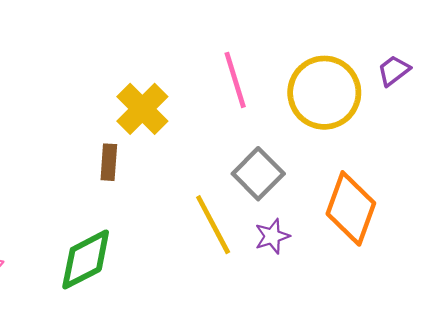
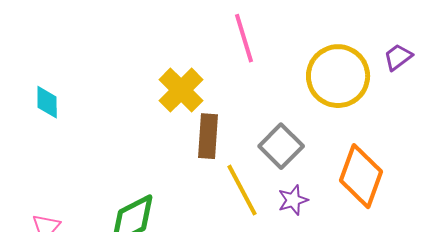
pink line: (235, 80) -> (244, 38), moved
brown rectangle: (109, 162) -> (208, 136), moved, size x1.4

